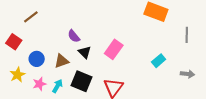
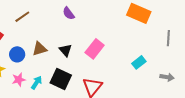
brown line: (31, 17) -> (22, 17), moved
purple semicircle: (74, 36) -> (69, 13), moved
brown triangle: (62, 61) -> (39, 49), moved

